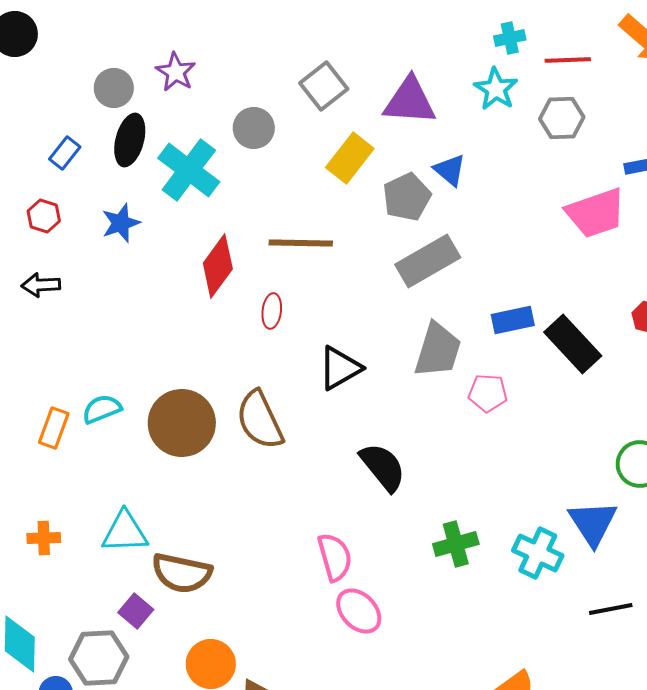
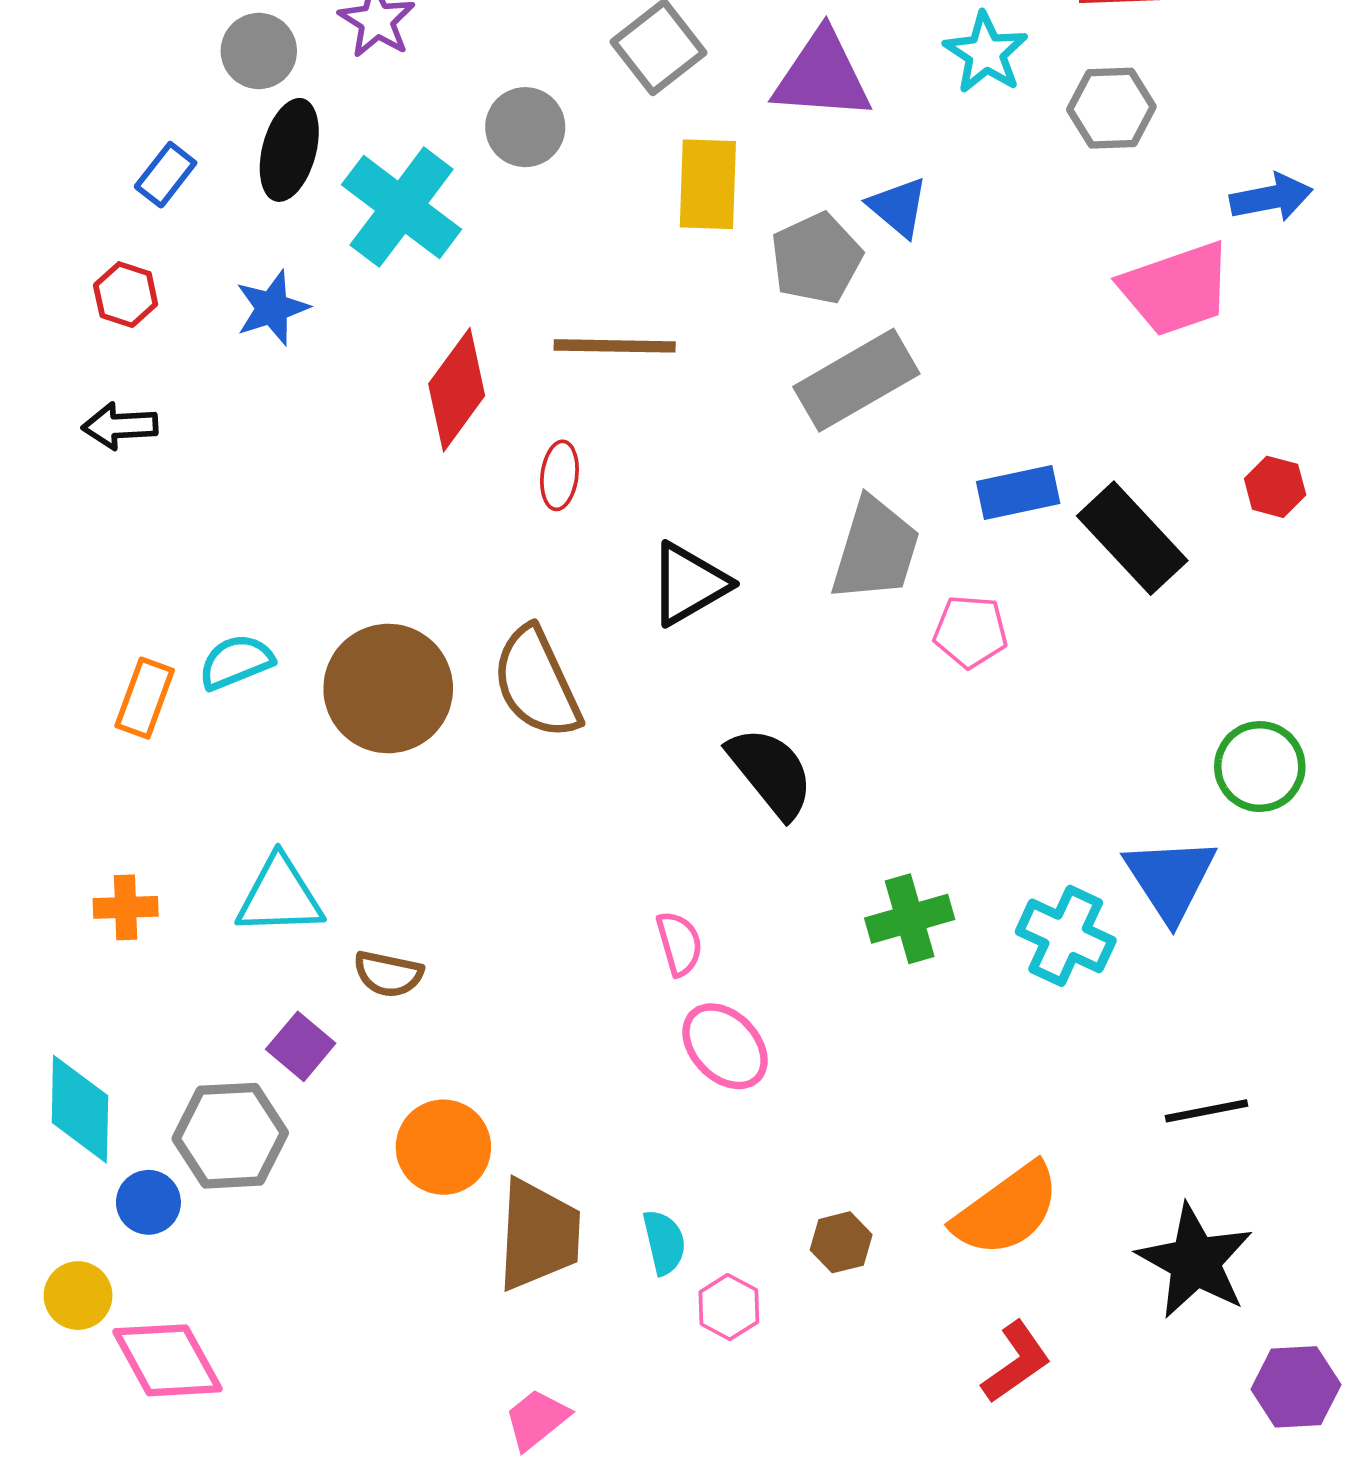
yellow rectangle: (350, 158) -> (708, 184), turned -36
pink semicircle: (335, 557) -> (679, 944), size x0.7
brown semicircle: (182, 573) -> (388, 974), size x0.6
black line: (611, 609) -> (1206, 1111), moved

